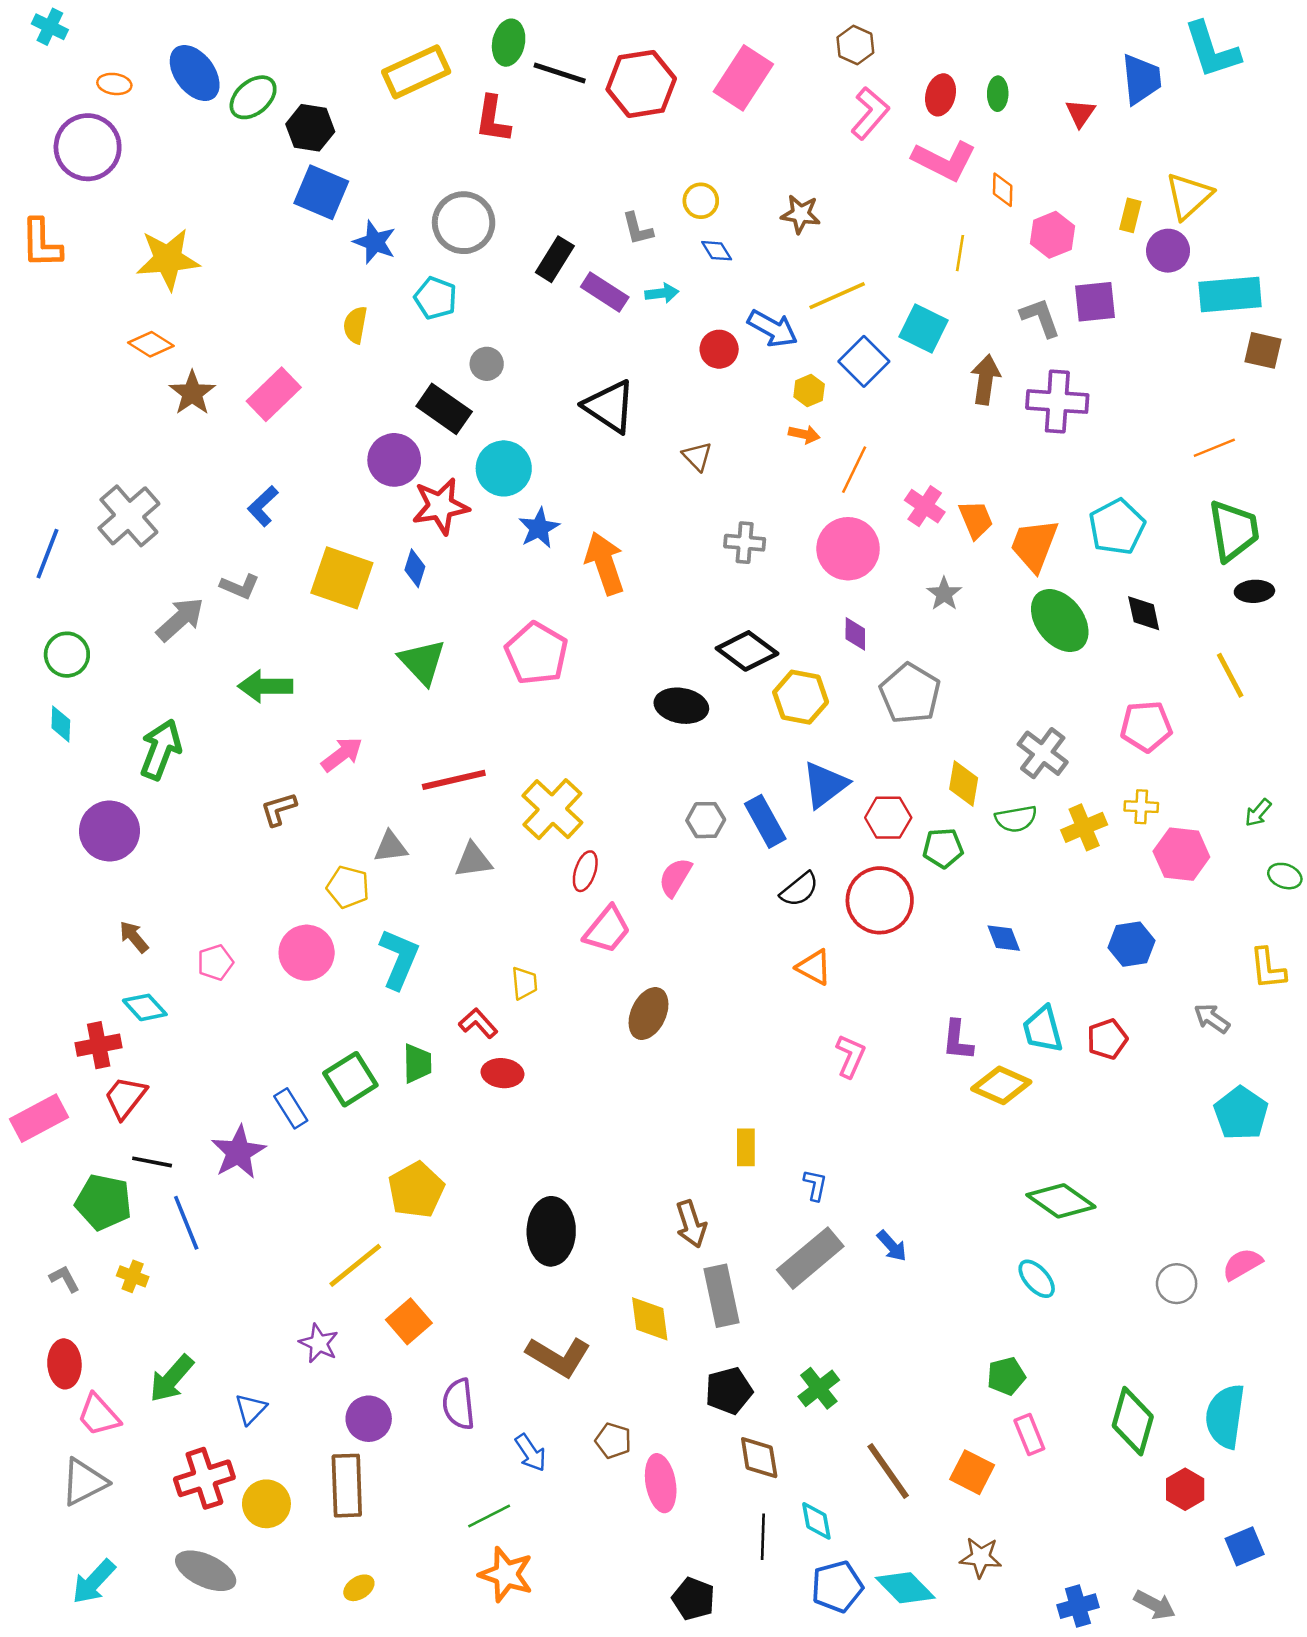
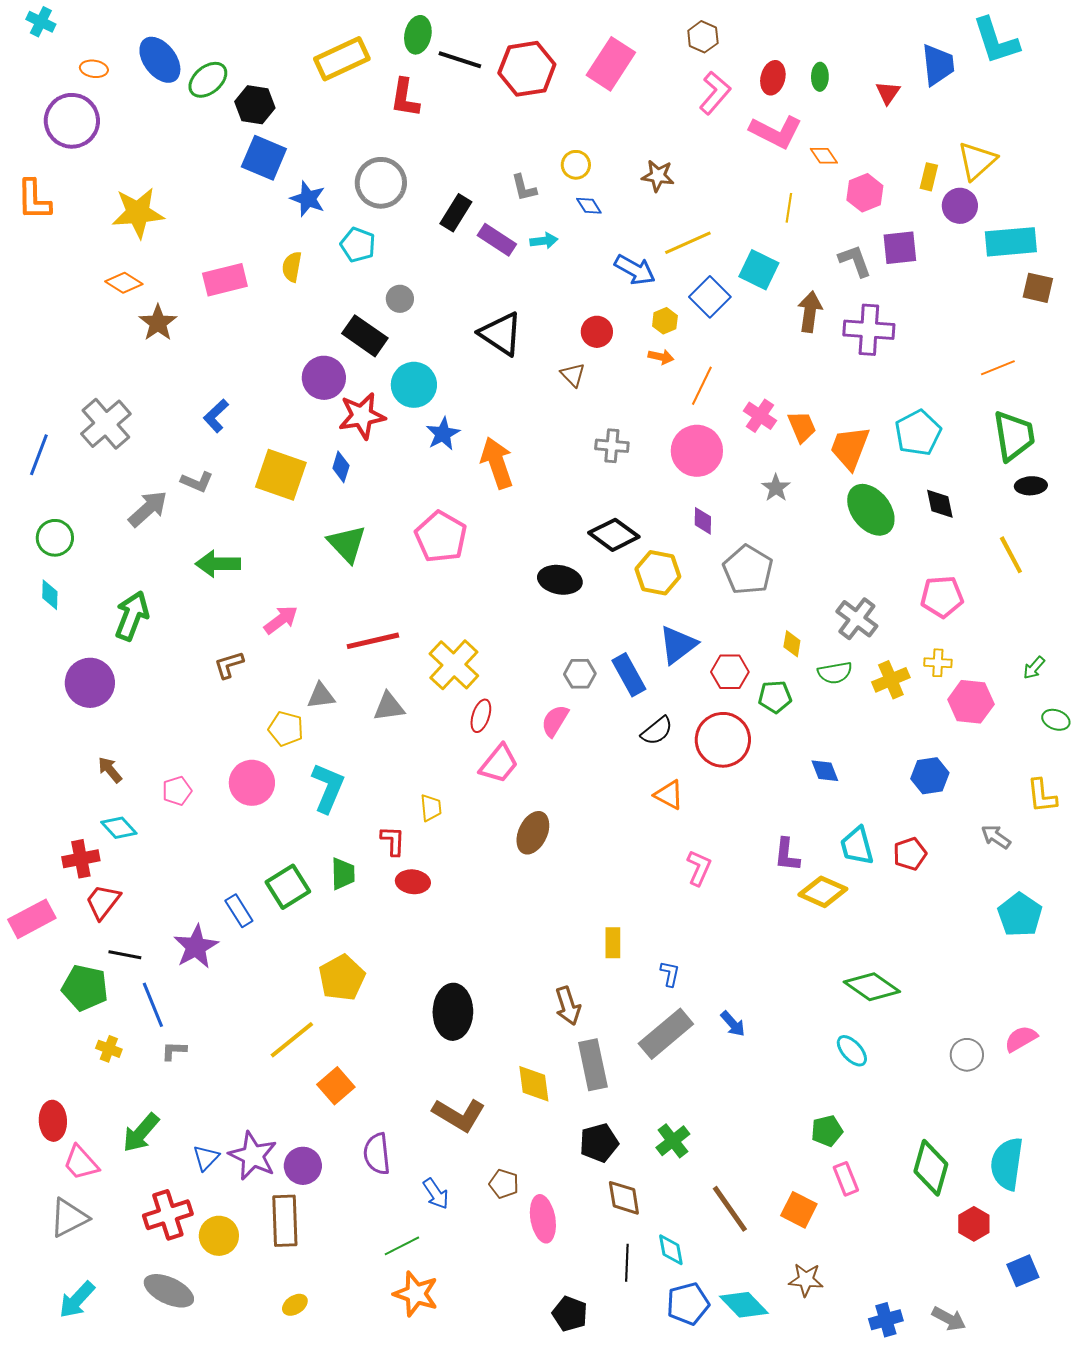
orange diamond: (1003, 190) -> (824, 156), turned -36
red circle: (719, 349) -> (597, 332), moved
pink rectangle: (274, 394) -> (225, 280), moved, turned 30
yellow diamond: (964, 784) -> (792, 644), size x0.7
red L-shape: (478, 1023) -> (393, 841), turned 44
gray L-shape: (64, 1279) -> (174, 1051), moved, turned -60
purple star: (319, 1343) -> (253, 1156), moved, size x1.5

